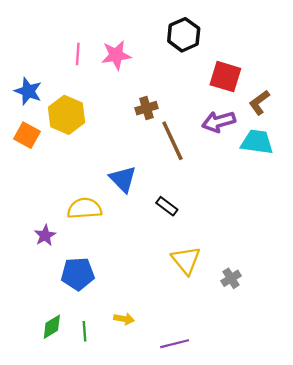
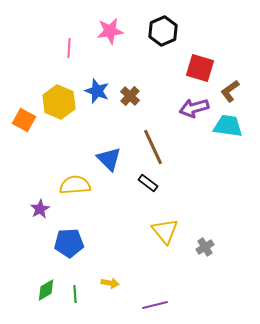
pink star: (116, 55) -> (110, 31), moved
blue star: (28, 91) -> (97, 91), moved
brown cross: (146, 108) -> (130, 96), turned -30
brown line: (172, 141) -> (153, 147), moved

